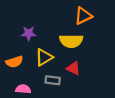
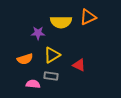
yellow semicircle: (71, 41) -> (61, 22), moved
gray rectangle: (53, 80) -> (51, 76), moved

